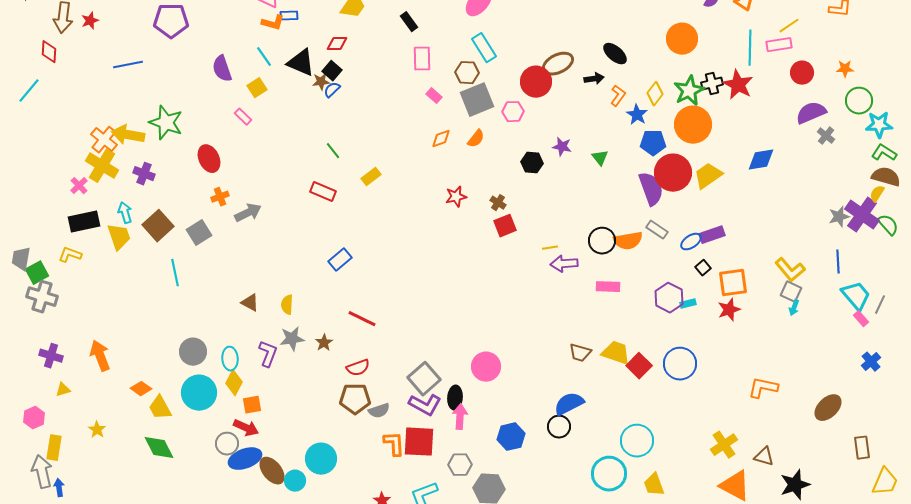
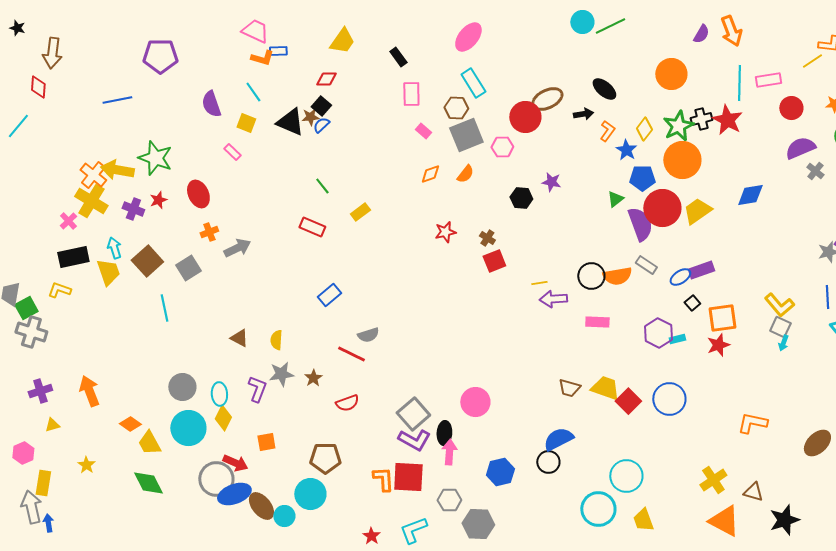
red star: (90, 21) -> (158, 200), moved
yellow line: (789, 26) -> (812, 61), moved
black triangle: (301, 63) -> (290, 122), moved
yellow square: (257, 88) -> (246, 123), turned -36
green triangle: (600, 158) -> (615, 199), moved, turned 30
purple cross: (51, 356) -> (40, 391), turned -35
brown pentagon: (355, 399) -> (325, 458), moved
orange square: (252, 405) -> (266, 442), moved
gray semicircle: (379, 411) -> (368, 335), moved
gray circle: (227, 444) -> (216, 479), size x1.5

